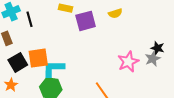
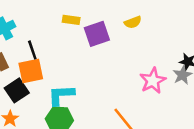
black line: (29, 19) -> (32, 50), moved
orange square: (38, 58) -> (31, 71), moved

